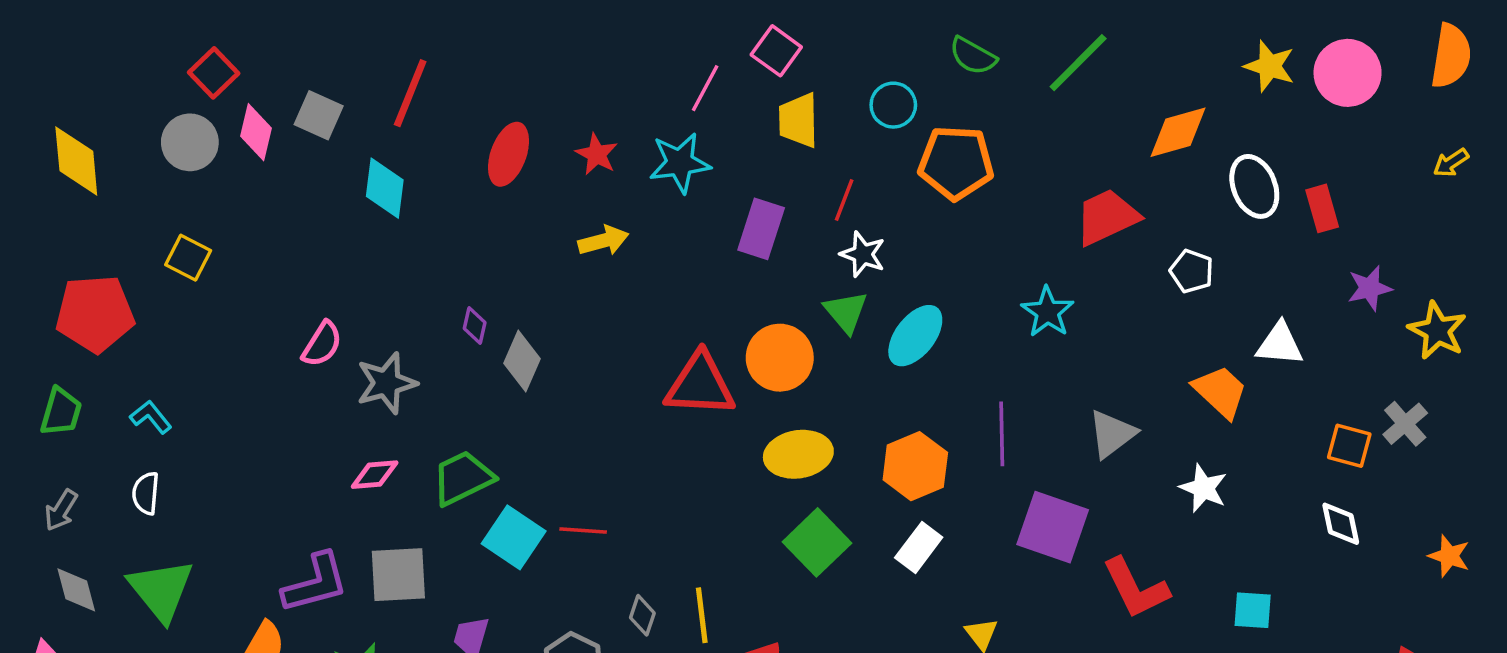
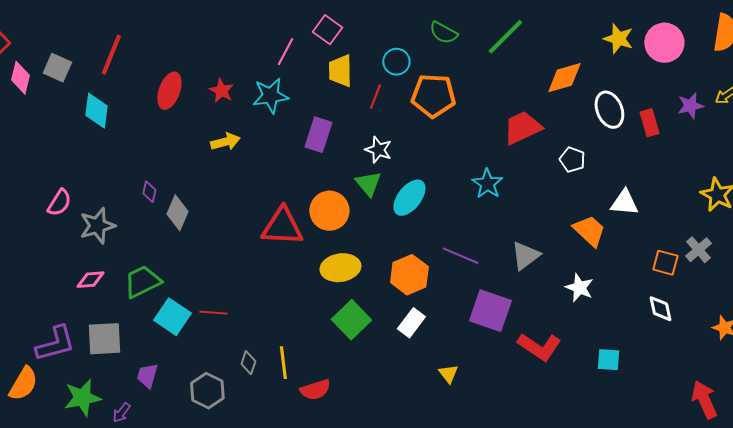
red line: (844, 200) -> (375, 97), moved
purple star: (1370, 288) -> (690, 106), moved
purple line: (1002, 434) -> (460, 256), turned -66
red L-shape: (1136, 588) -> (539, 347), turned -30

